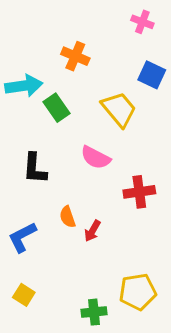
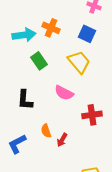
blue square: (152, 75) -> (87, 34), moved
cyan arrow: (24, 86) -> (24, 35), moved

